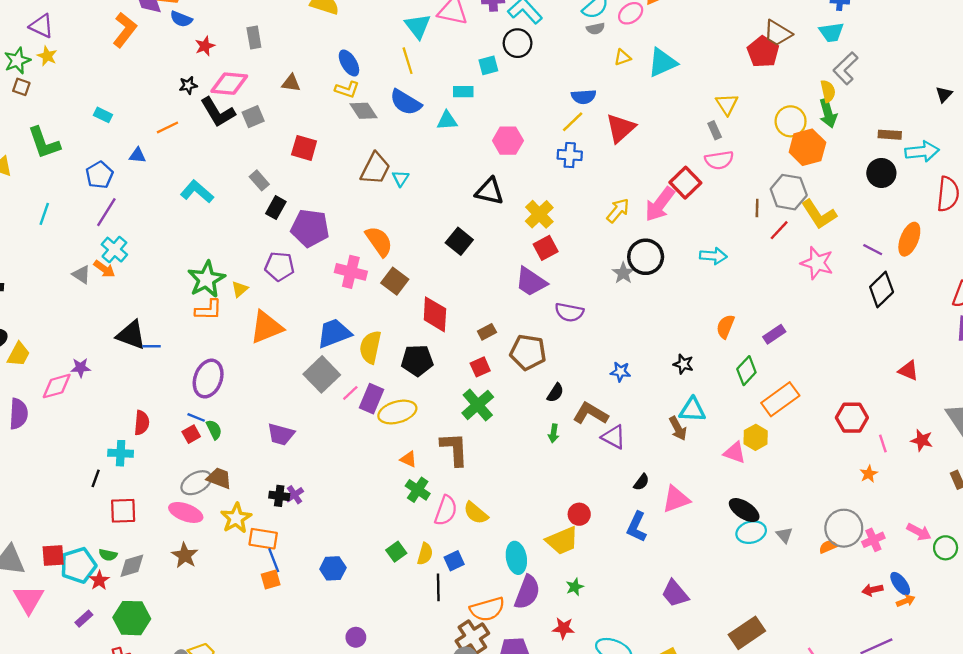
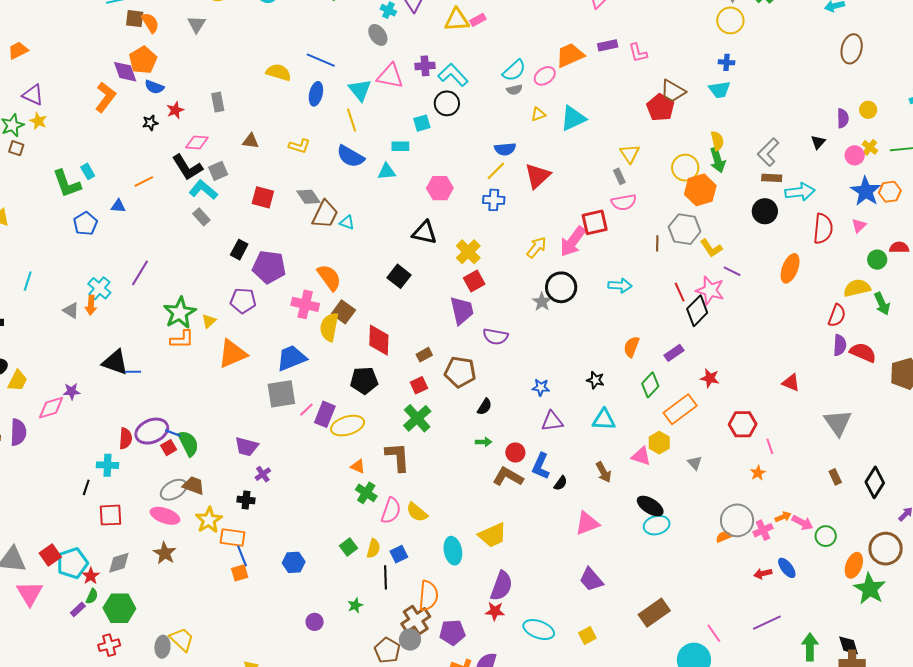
blue ellipse: (349, 63) -> (316, 94), moved, turned 45
gray L-shape: (846, 68) -> (768, 152), moved
pink diamond: (229, 84) -> (197, 143), size x0.7
black star: (188, 85) -> (150, 123), moved
gray diamond: (364, 111) -> (308, 197), moved
cyan rectangle: (103, 115) -> (88, 171), turned 35
green L-shape: (44, 143) -> (67, 184), moved
cyan triangle: (401, 178) -> (347, 222), turned -42
gray rectangle: (259, 180) -> (201, 217), moved
red square: (685, 183) -> (595, 222), turned 32
cyan L-shape: (197, 192) -> (203, 190), moved
purple line: (106, 212) -> (140, 273), moved
cyan line: (44, 214) -> (28, 281), moved
yellow L-shape: (819, 214) -> (711, 248), size x0.7
red line: (779, 230) -> (680, 292), moved, turned -66
purple line: (873, 250) -> (732, 271), moved
orange arrow: (104, 269) -> (91, 305), turned 60
purple trapezoid: (531, 282) -> (462, 311), turned -136
black diamond: (882, 290) -> (697, 311), moved
yellow semicircle: (370, 347) -> (329, 327), moved
gray square: (322, 374) -> (281, 394), turned 36
purple ellipse: (208, 379) -> (152, 431), moved, turned 48
brown L-shape: (591, 413) -> (508, 477), moved
brown arrow: (678, 428) -> (603, 472), moved
green semicircle: (214, 430) -> (188, 443), size x1.5
green arrow: (554, 433) -> (484, 442), turned -98
purple triangle: (614, 437) -> (552, 421), moved, turned -35
red star: (922, 440) -> (710, 378), moved
purple cross: (295, 495) -> (263, 474), moved
pink triangle: (676, 499) -> (587, 523), moved
red circle: (579, 514) -> (515, 452), moved
blue L-shape: (637, 527) -> (541, 466), moved
gray triangle: (784, 535) -> (695, 463), moved
green semicircle: (108, 555) -> (92, 596), moved, turned -77
red square: (53, 556) -> (50, 555), turned -30
green star: (575, 587) -> (355, 605), moved
purple semicircle: (527, 592) -> (501, 586), moved
orange arrow: (906, 601) -> (783, 517), moved
orange semicircle: (487, 609) -> (428, 596), turned -68

